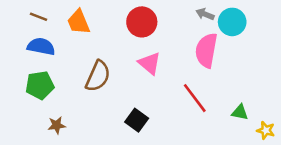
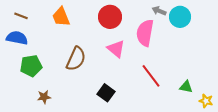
brown line: (39, 17) -> (21, 16), moved
blue semicircle: (41, 46) -> (17, 38), moved
pink semicircle: (206, 50) -> (145, 33), moved

